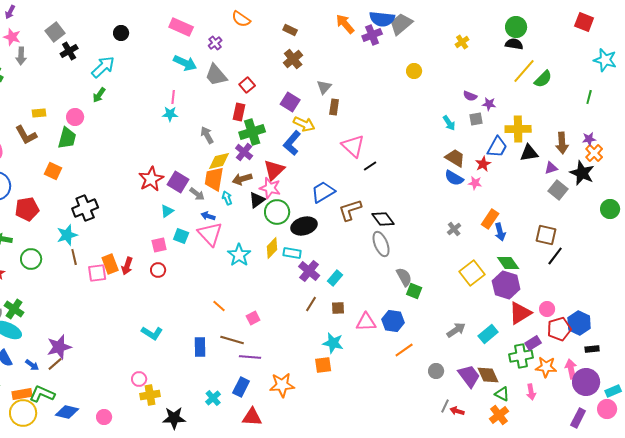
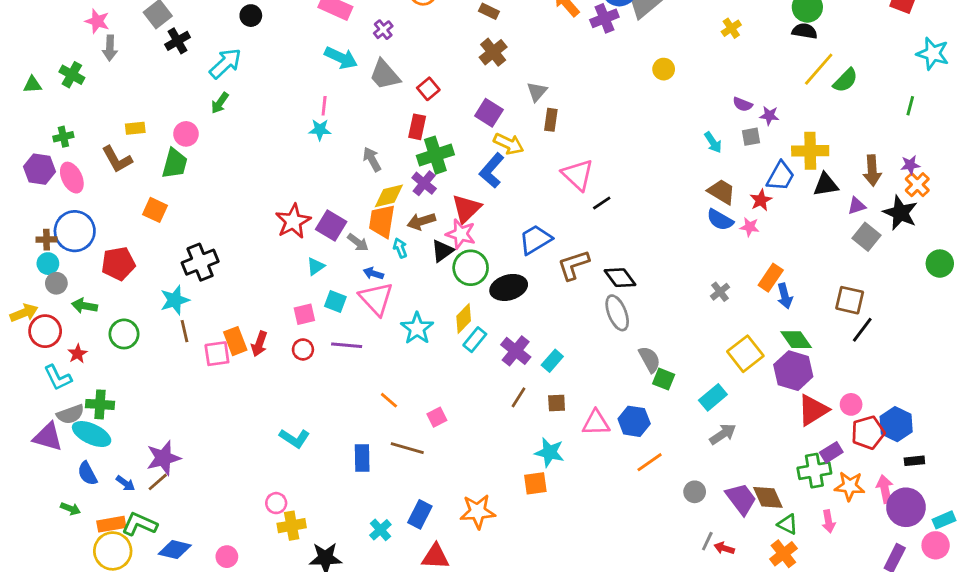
cyan rectangle: (292, 253) -> (475, 340), moved, turned -60
green cross: (14, 309) -> (100, 404), turned -30
cyan rectangle: (488, 334) -> (713, 397), moved
purple line: (250, 357) -> (347, 345), moved

